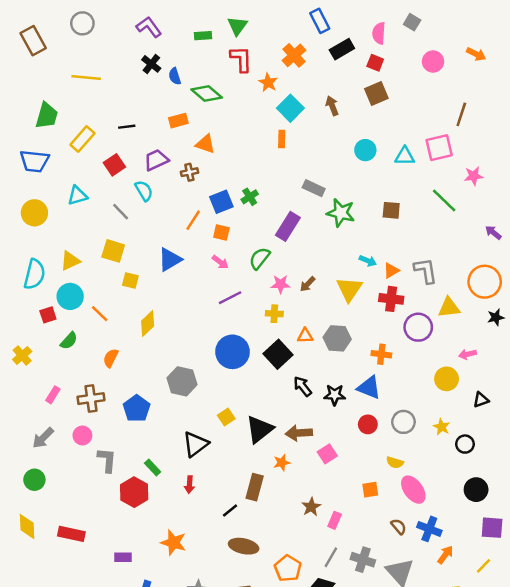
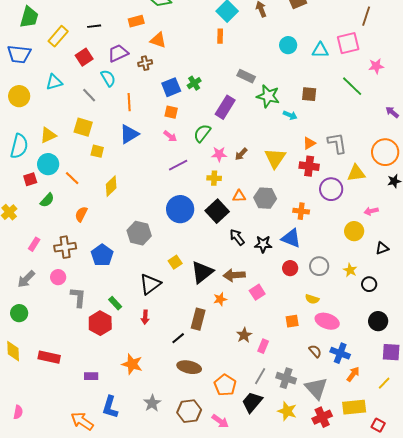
orange line: (193, 220) -> (129, 102), moved, turned -36
cyan arrow: (368, 261) -> (290, 115), moved
pink ellipse: (413, 490) -> (327, 321), turned -35

